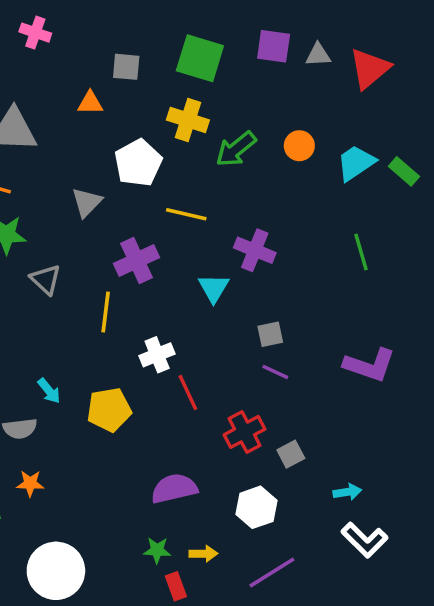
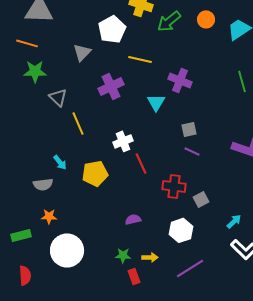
yellow line: (106, 312) -> (78, 123), moved, turned -30
red cross: (244, 432) -> (174, 186), turned 35
purple semicircle: (174, 489) -> (133, 219), size x0.6
cyan arrow: (347, 492) -> (234, 221), turned -35
white circle: (56, 571) -> (67, 250), moved

